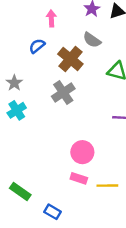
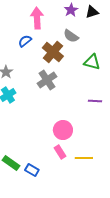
pink arrow: (51, 18) -> (37, 18), size x1.5
pink rectangle: (79, 178) -> (60, 152), turned 40
blue rectangle: (53, 212) -> (32, 170), moved

